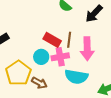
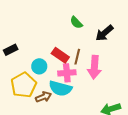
cyan circle: (41, 57) -> (39, 66), moved
cyan semicircle: (76, 77) -> (60, 88), moved
brown arrow: (39, 83) -> (44, 97), turned -56

